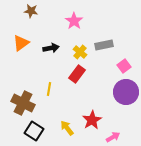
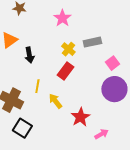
black arrow: (51, 48) -> (29, 55), moved, turned 91
yellow arrow: (67, 128) -> (55, 101), moved

